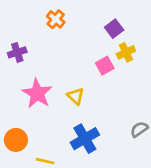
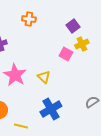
orange cross: (56, 19) -> (29, 19), turned -32
pink square: (105, 66) -> (66, 54), turned -32

